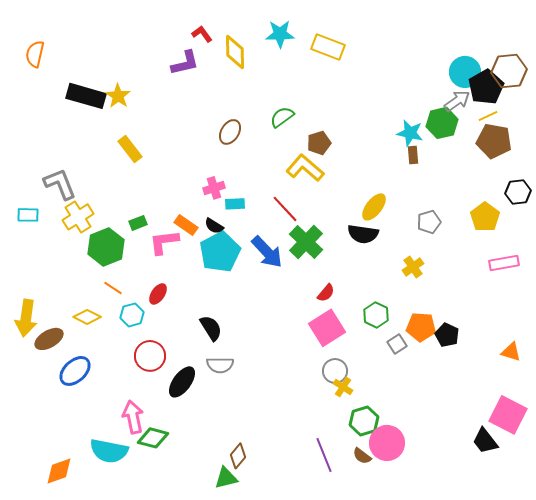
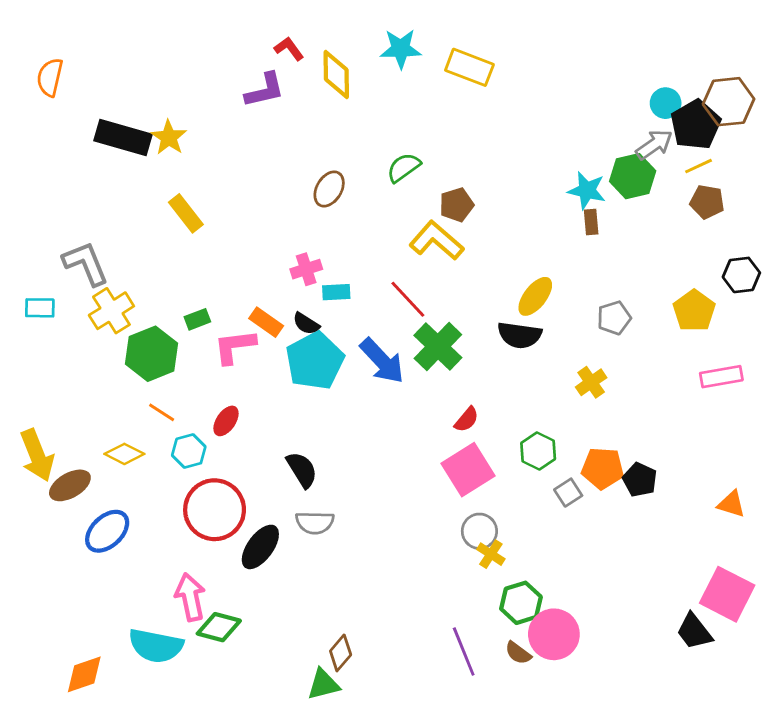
cyan circle: (465, 72) -> (666, 103), size x0.7
brown pentagon: (494, 141) -> (707, 202), size x0.7
yellow arrow: (26, 318) -> (37, 455), turned -30
red circle: (150, 356) -> (215, 510), size x1.4

